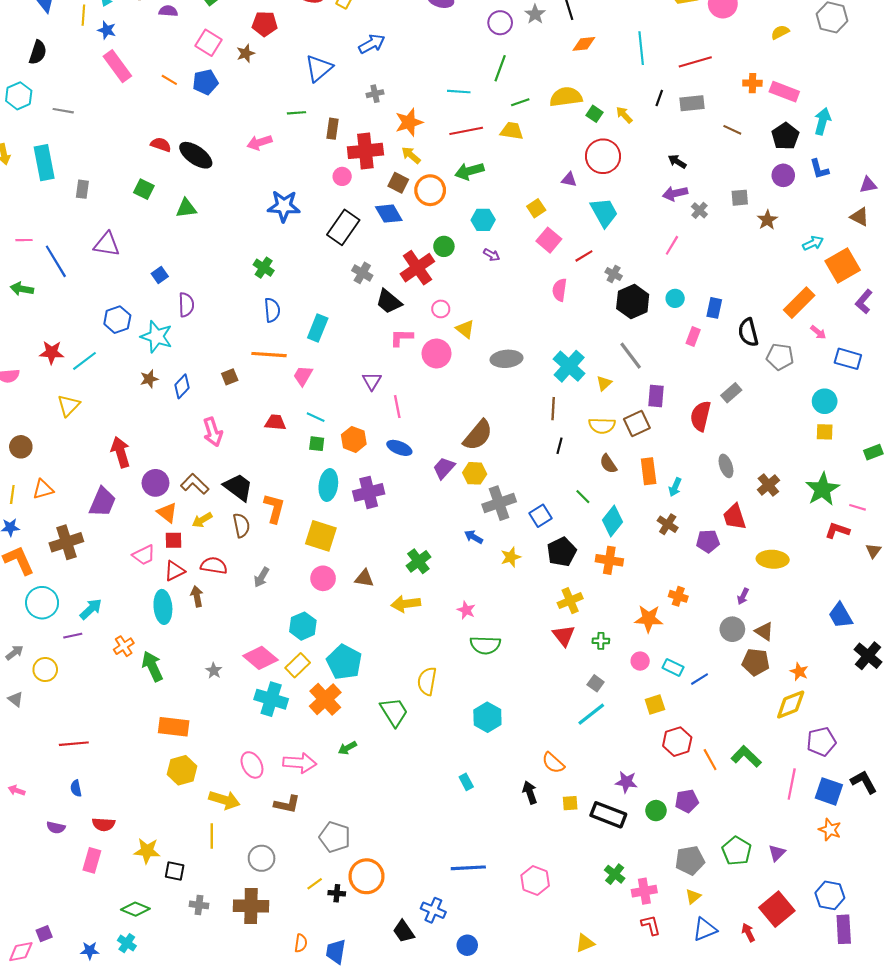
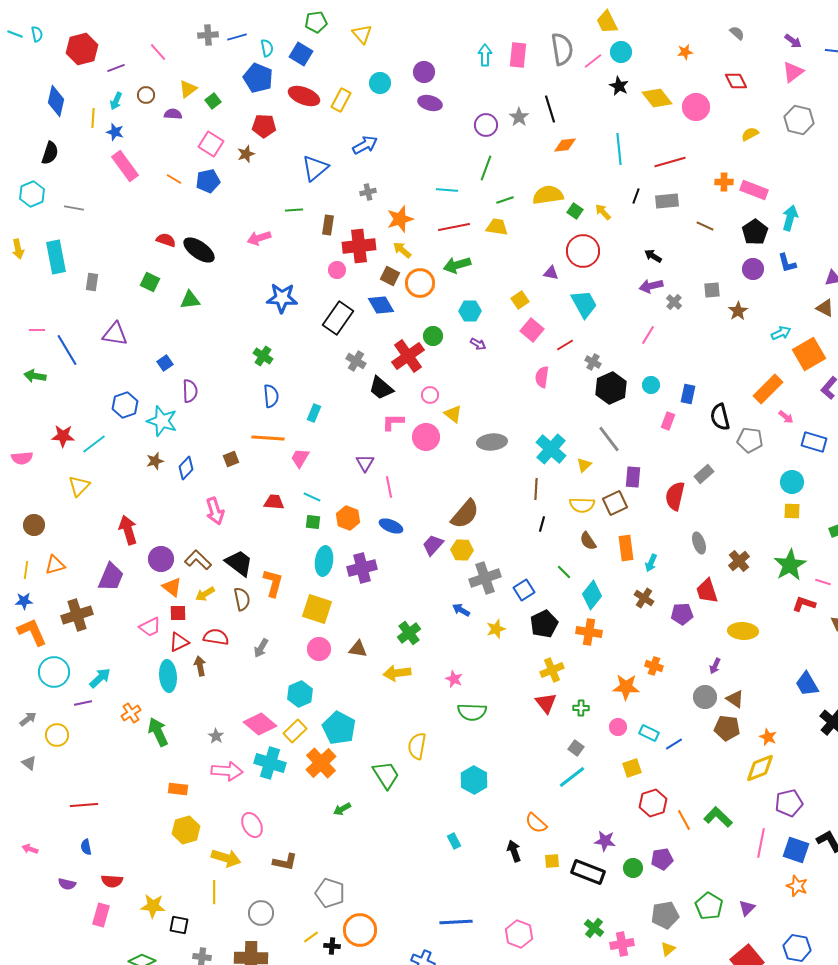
cyan rectangle: (318, 328) -> (314, 413), size x0.7
orange rectangle: (174, 727) -> (178, 789), size x0.7
pink arrow: (300, 763) -> (227, 771), moved

